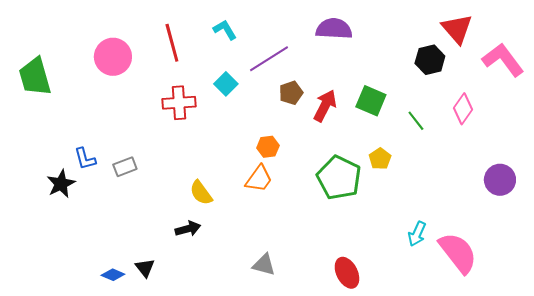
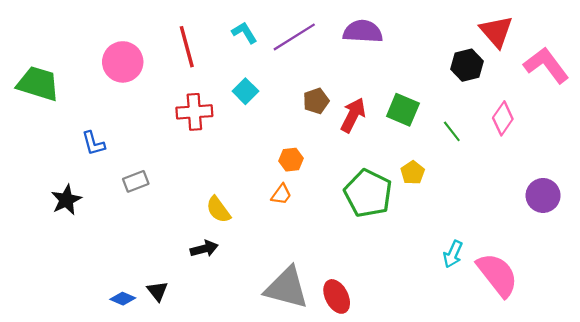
purple line: (269, 59) -> (294, 37), moved
green trapezoid: (35, 77) -> (38, 84), turned 123
blue L-shape: (85, 159) -> (93, 143), moved
orange trapezoid: (259, 179) -> (281, 194), size x0.7
gray triangle: (264, 265) -> (287, 288), size x1.8
red ellipse: (347, 273) -> (337, 296), moved

